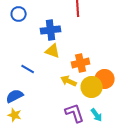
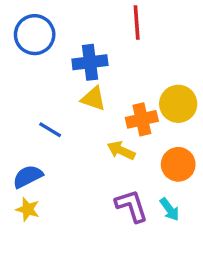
blue circle: (19, 14) -> (35, 35), size x1.5
orange circle: (105, 79) -> (178, 164), moved
yellow circle: (92, 87) -> (178, 104), moved

